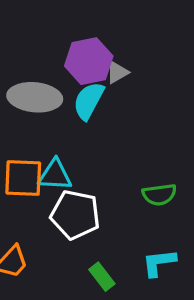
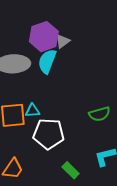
cyan triangle: (55, 175) -> (32, 111), size x0.7

